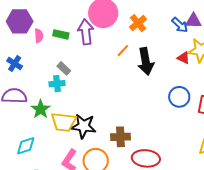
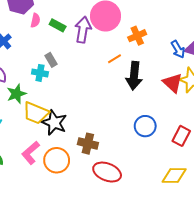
red triangle: (184, 58) -> (173, 83), size x1.5
blue circle: (179, 97) -> (145, 126), moved

